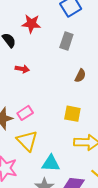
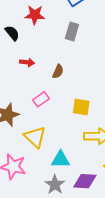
brown semicircle: (80, 76) -> (58, 71), moved
pink rectangle: (25, 113) -> (41, 99), moved

